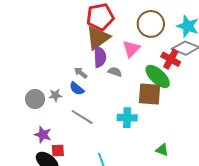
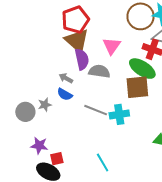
brown circle: (151, 24) -> (141, 16), moved
brown triangle: (98, 38) -> (77, 41), turned -32
gray semicircle: (115, 72) -> (99, 71), size x1.5
gray line: (82, 117) -> (96, 110), moved

